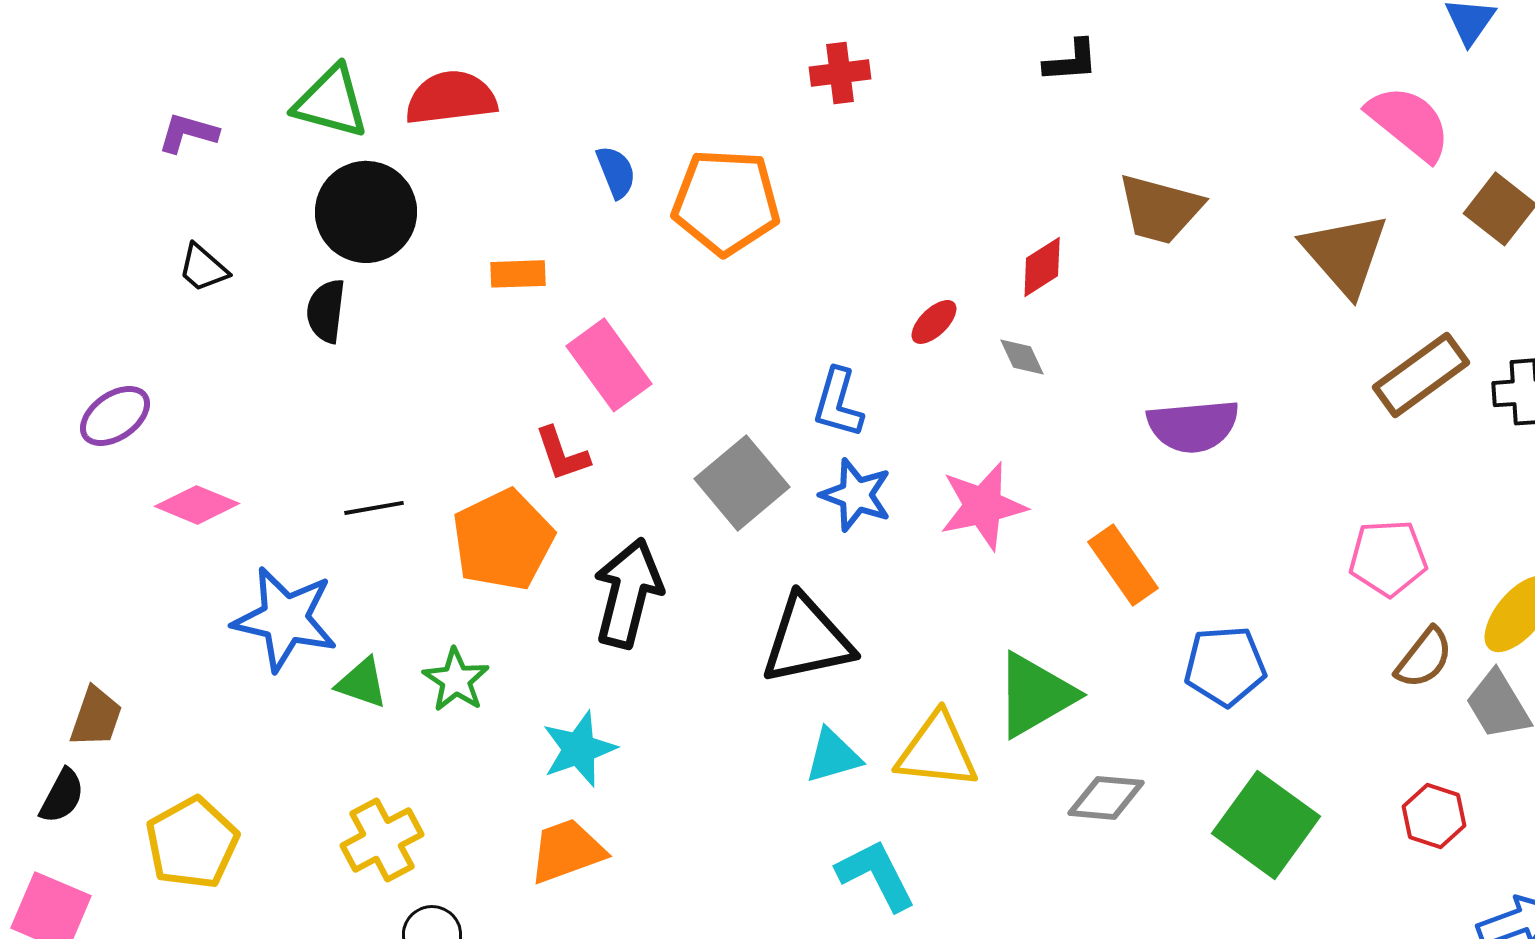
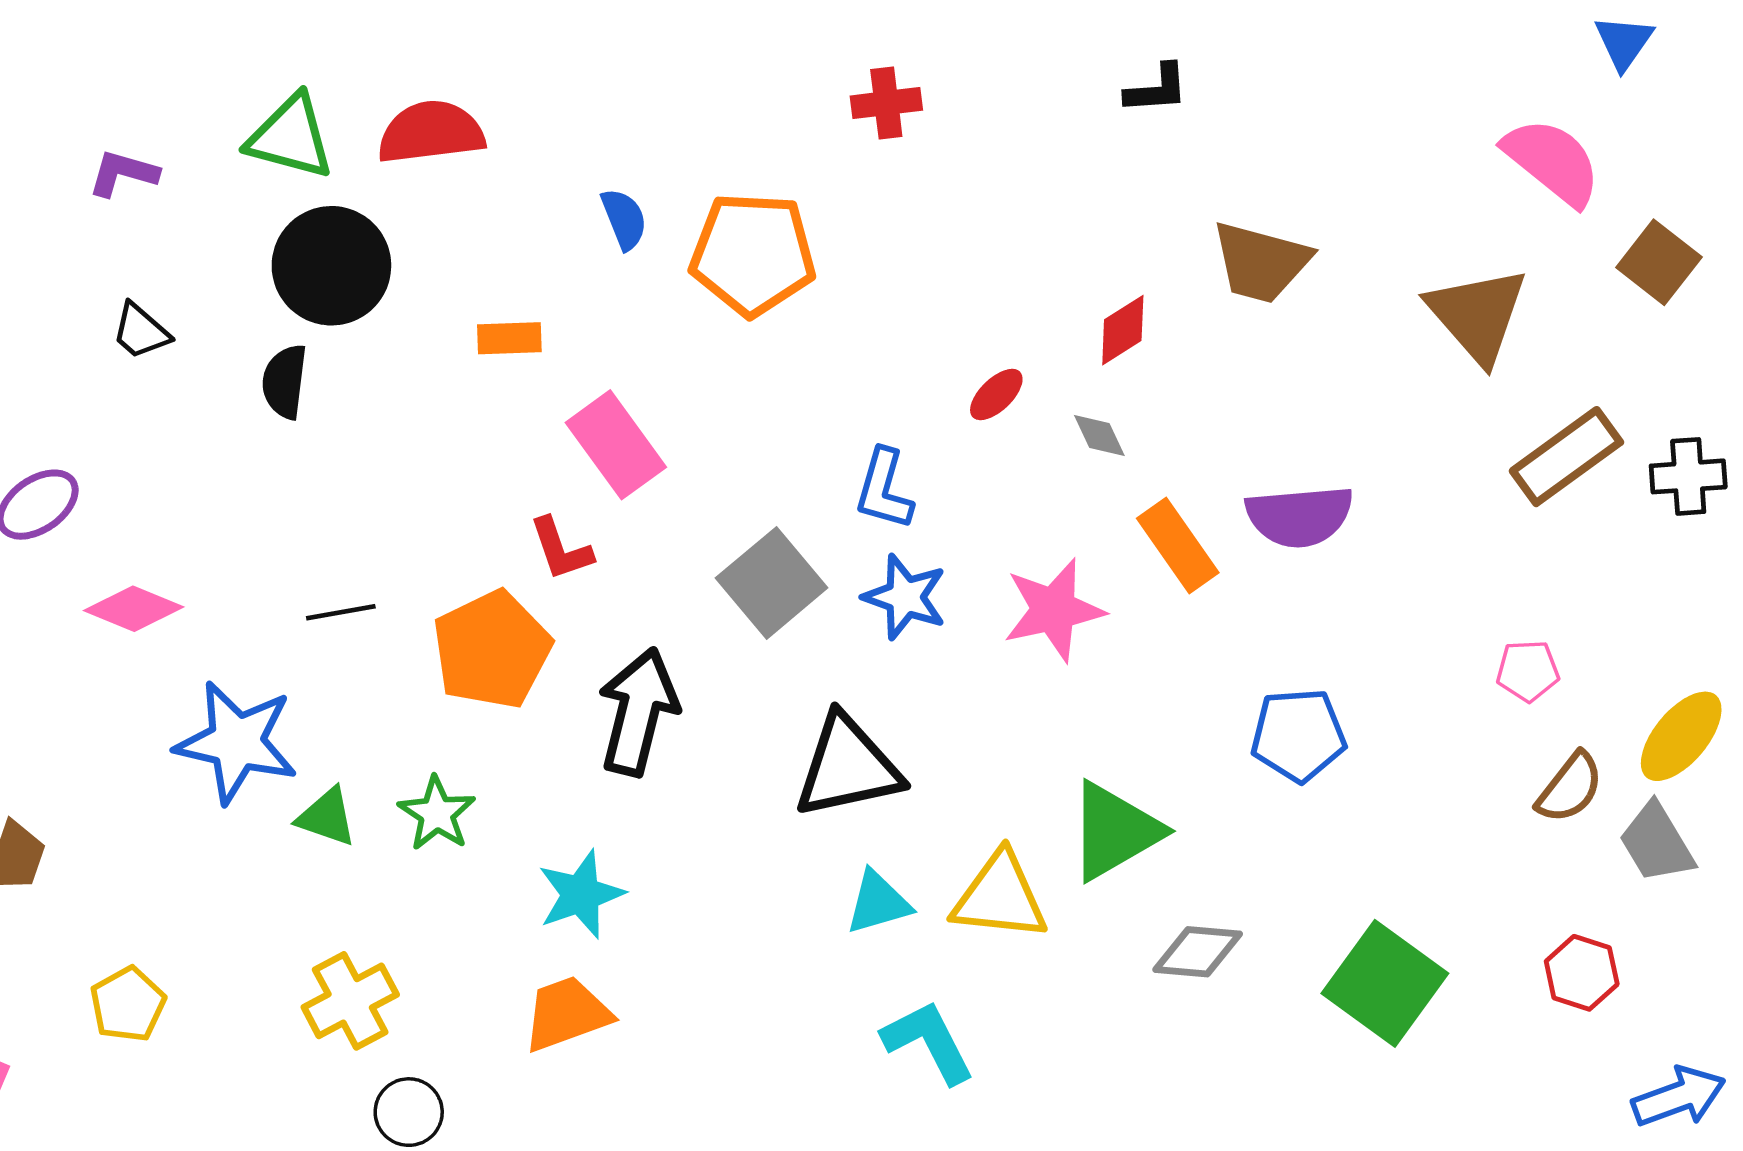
pink pentagon: (1388, 558) -> (1528, 671), size x0.7
orange rectangle: (1123, 565) -> (1178, 545), moved
blue pentagon: (1225, 666) -> (1298, 735), moved
yellow pentagon: (192, 843) -> (128, 1004), size x0.7

